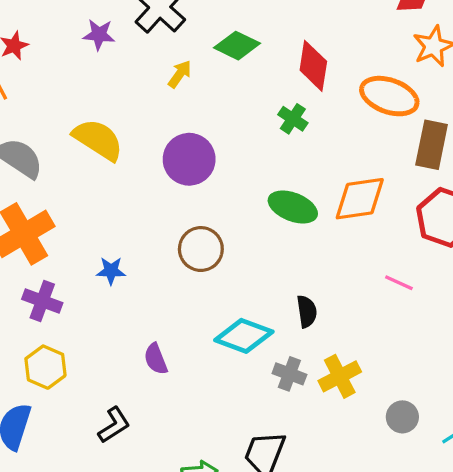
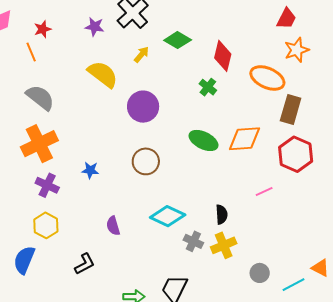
yellow semicircle: (98, 140) -> (103, 74), moved
pink line: (399, 283) -> (264, 191), turned -54
black semicircle: (307, 311) -> (222, 214), moved

